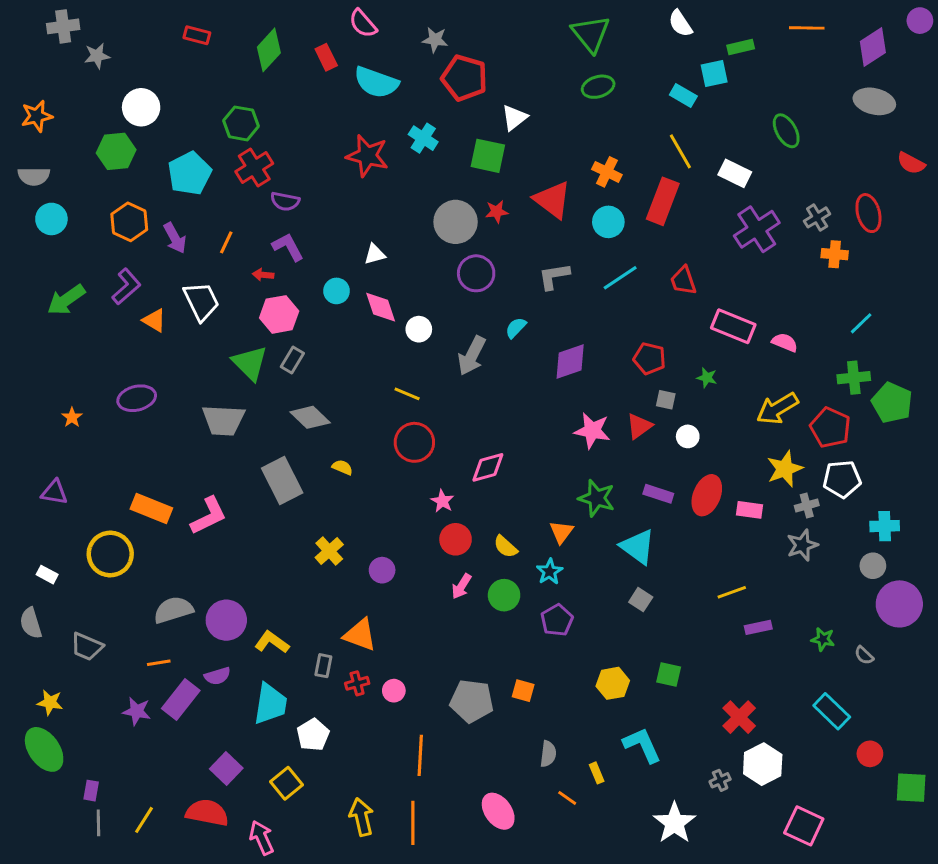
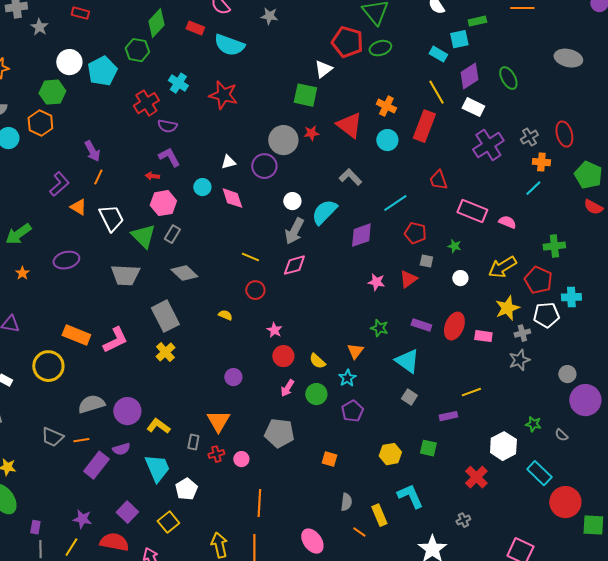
red rectangle: (197, 35) -> (80, 13), moved
purple diamond: (873, 47) -> (469, 76), moved
gray star: (97, 56) -> (39, 27), turned -30
red rectangle: (326, 57) -> (195, 28), turned -42
red pentagon: (464, 78) -> (347, 42), moved
green hexagon: (241, 123) -> (137, 50), moved
cyan cross: (423, 138) -> (178, 83), moved
red semicircle: (911, 163) -> (593, 207), moved
cyan pentagon: (190, 173) -> (102, 71), moved
orange hexagon: (129, 222) -> (40, 123), moved
orange line: (226, 242) -> (98, 177), moved
purple circle: (476, 273) -> (264, 166), moved
gray L-shape: (554, 276) -> (350, 177), turned 55
cyan line: (620, 278) -> (395, 203), moved
green arrow: (66, 300) -> (18, 234), moved
white trapezoid: (201, 301) -> (111, 218), moved
cyan line: (861, 323) -> (533, 188), moved
cyan semicircle: (516, 328) -> (324, 212), size x1.8
white circle: (419, 329) -> (292, 201), moved
green pentagon: (892, 403) -> (588, 175), moved
pink star: (592, 431) -> (376, 282), size x0.7
white circle: (688, 436) -> (460, 278), moved
red circle: (414, 442) -> (255, 290), size x0.7
yellow semicircle: (342, 467) -> (225, 315), moved
pink diamond: (488, 467) -> (294, 265), moved
green star: (597, 498) -> (379, 328), size x0.7
cyan cross: (885, 526) -> (571, 297), moved
yellow cross: (329, 551) -> (165, 352), moved
purple rectangle: (758, 627) -> (448, 416), moved
orange triangle: (360, 635) -> (218, 421), turned 40
gray trapezoid: (87, 647) -> (52, 437), moved
gray pentagon: (472, 701) -> (279, 433), moved
cyan trapezoid: (270, 704) -> (157, 468), turned -32
purple star: (137, 711) -> (82, 519), moved
red circle: (870, 754) -> (565, 502), size x1.8
white hexagon: (763, 764) -> (503, 446), moved
yellow rectangle: (597, 773) -> (379, 515), size x1.5

